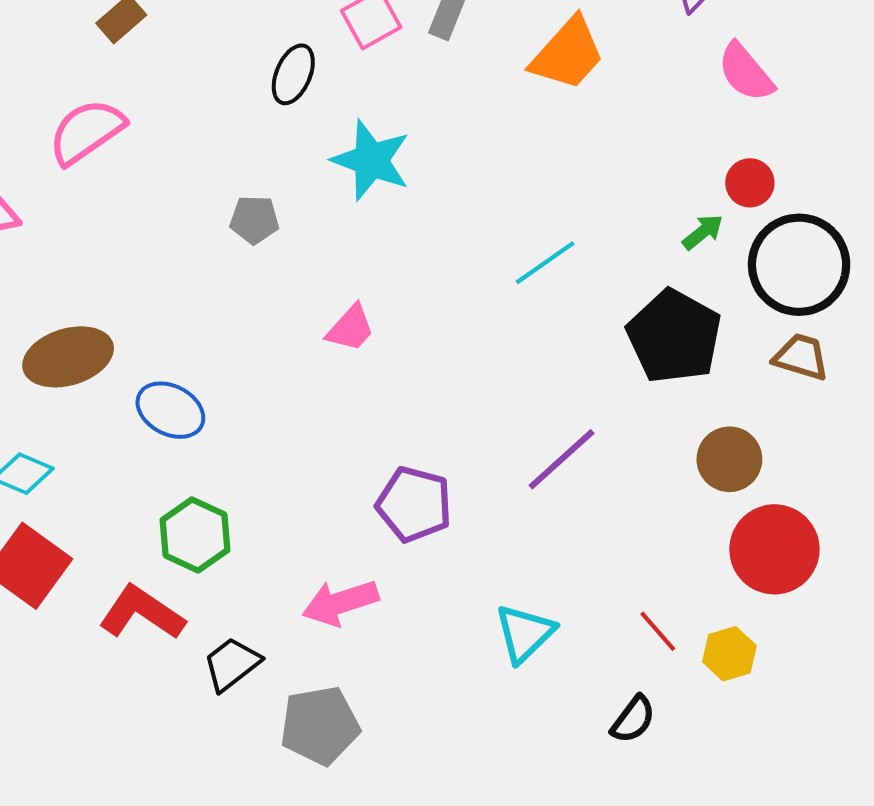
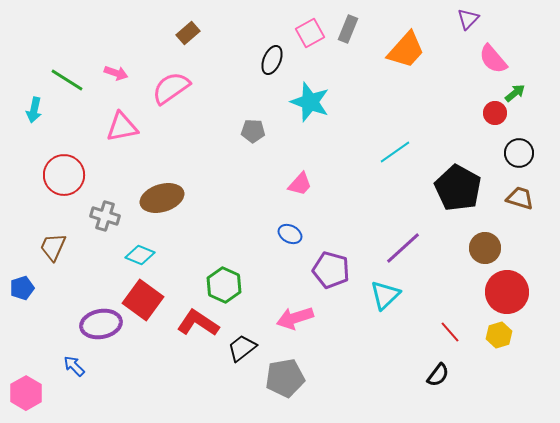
green arrow: (703, 232) -> (515, 93), moved
black circle: (799, 265) -> (519, 153), size x0.6
blue ellipse: (170, 410) -> (290, 234), moved, size x0.7
cyan triangle: (525, 633) -> (385, 295), moved
yellow hexagon: (729, 654) -> (499, 335), moved

